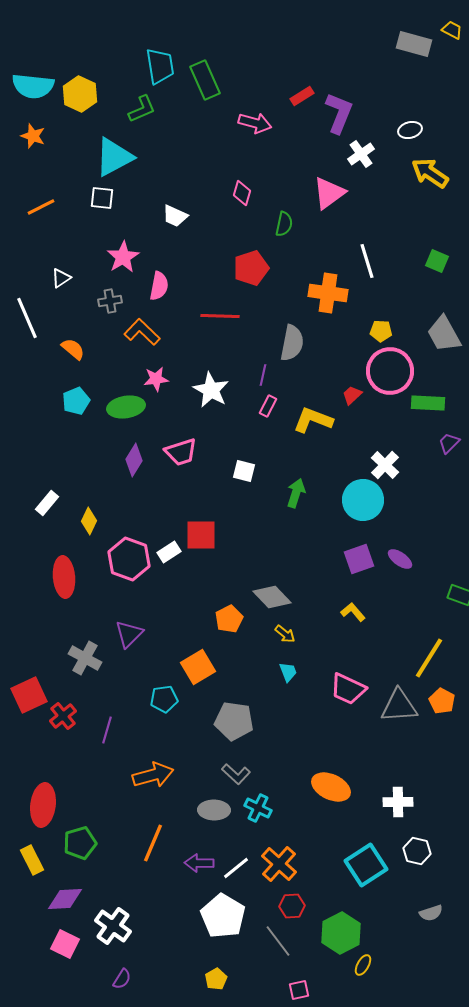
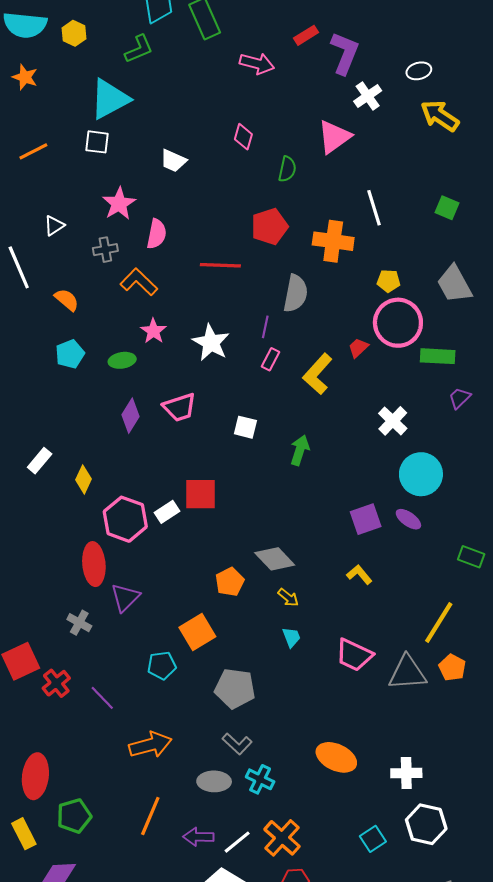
yellow hexagon: (80, 94) -> (74, 33), size x0.7
red pentagon: (251, 268) -> (269, 227), moved
pink star: (156, 379) -> (153, 331), turned -30
green ellipse: (126, 407) -> (122, 360), size x0.7
yellow L-shape: (313, 420) -> (318, 374), turned -69
cyan circle: (363, 500) -> (421, 474), moved
red ellipse: (64, 577) -> (94, 564), moved
gray cross: (85, 658) -> (79, 623), size x0.7
purple line: (107, 730) -> (102, 698), turned -60
white hexagon: (417, 851) -> (426, 824), size x1.4
cyan square: (366, 865) -> (373, 839), size x0.6

